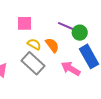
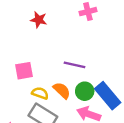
green circle: (80, 33) -> (85, 91), moved

